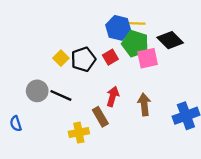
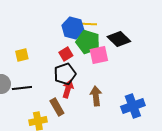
yellow square: (61, 58) -> (22, 55), turned 32
black pentagon: (83, 59) -> (65, 74), moved
black line: (61, 95) -> (22, 88), turned -30

